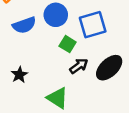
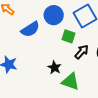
black star: (19, 75) -> (54, 67), moved

